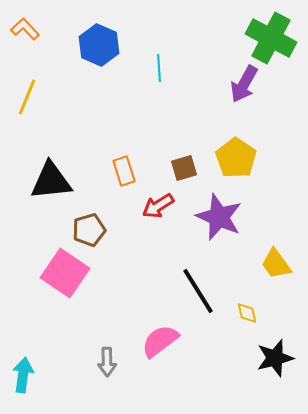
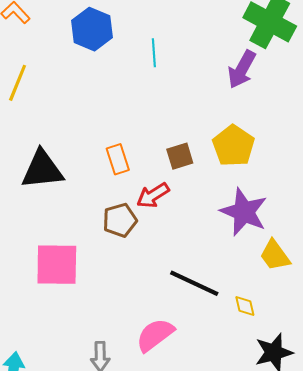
purple star: (219, 217) -> (244, 212), moved
brown pentagon: (89, 230) -> (120, 220), moved
pink square: (65, 273) -> (57, 265), turned -33
black line: (198, 291) -> (194, 283), turned -33

